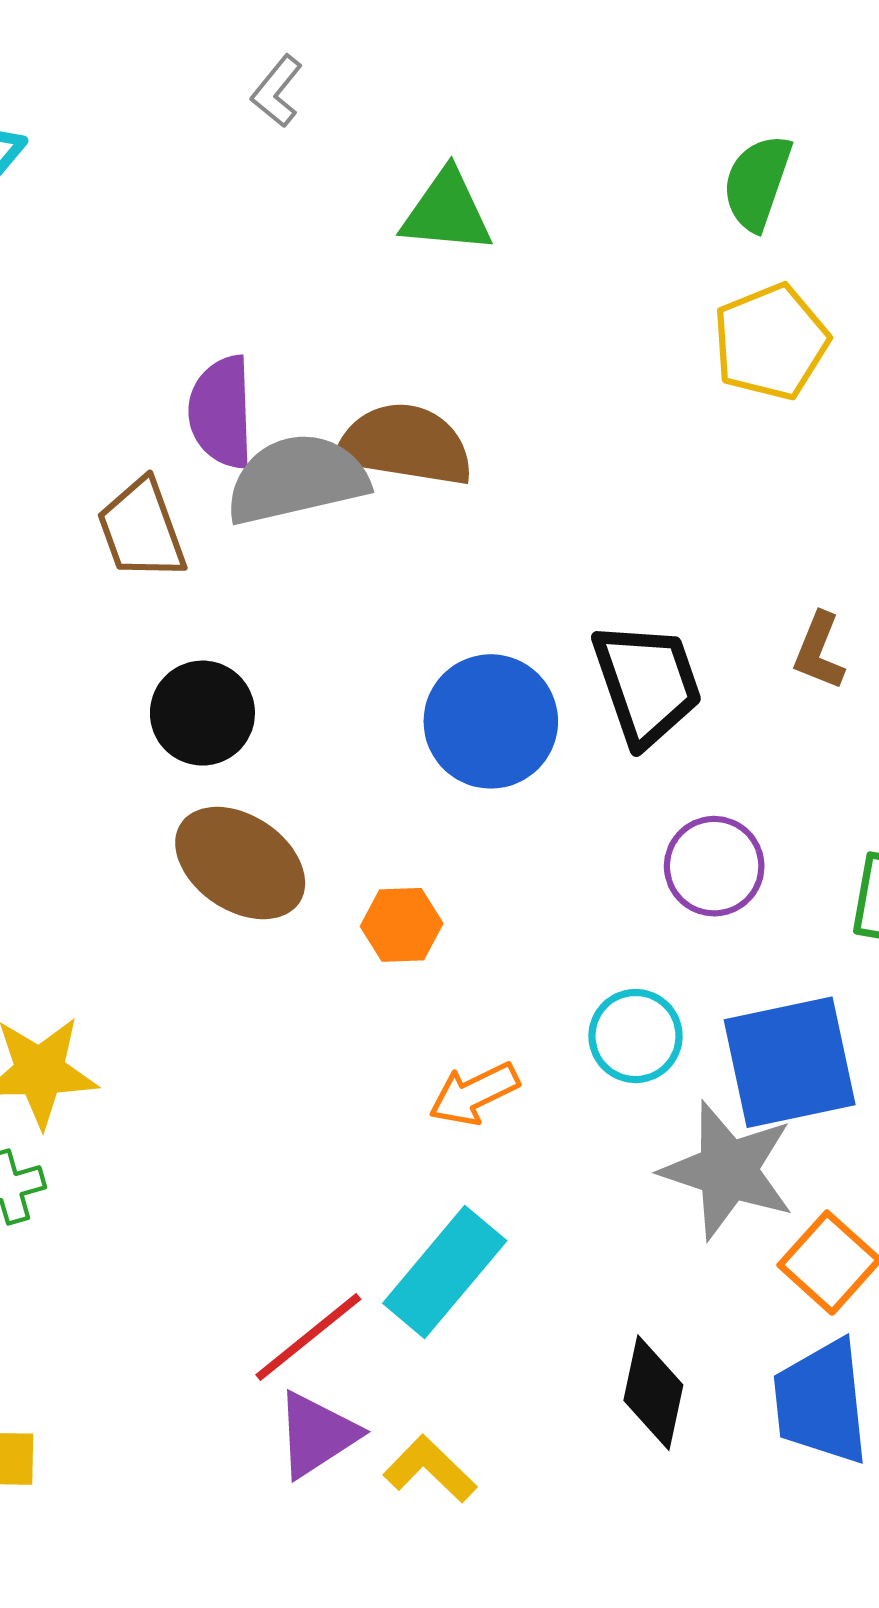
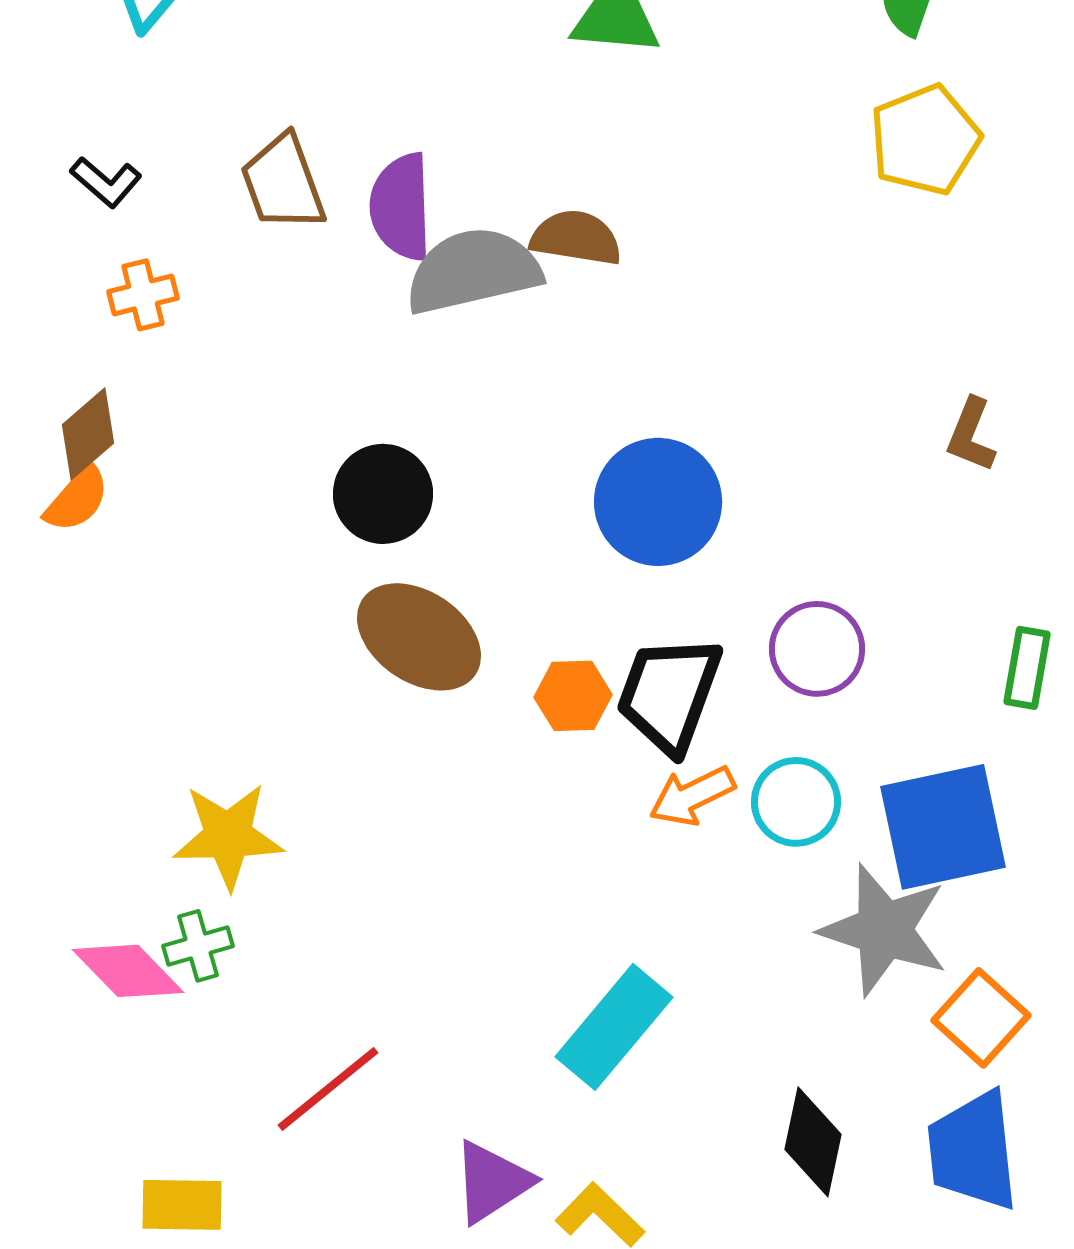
brown semicircle: (405, 445) -> (576, 238), size x0.7
brown trapezoid: (142, 530) -> (283, 183), moved
black trapezoid: (647, 684) -> (669, 694), moved, turned -141
purple circle: (714, 866) -> (817, 649), moved
orange arrow: (474, 1094) -> (692, 796), moved
red line: (308, 1337) -> (328, 1089), moved

